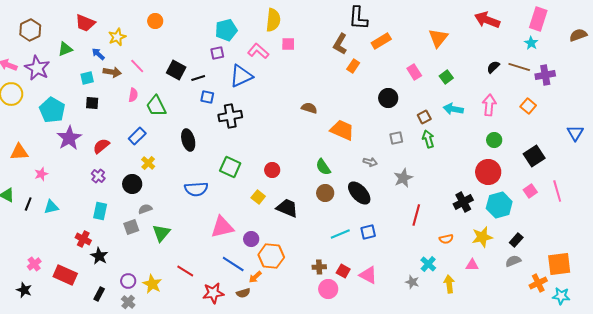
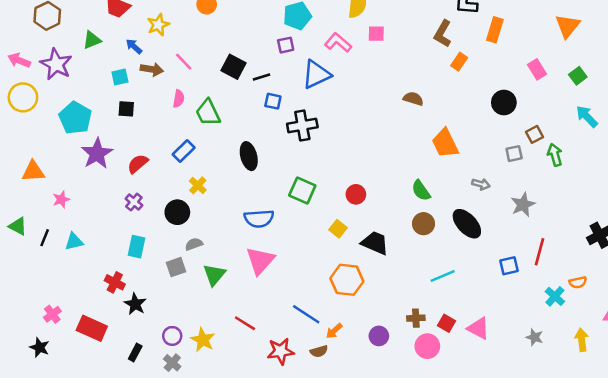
orange rectangle: (381, 41) -> (495, 30), turned -42
brown semicircle: (309, 108) -> (413, 99), moved
cyan arrow: (453, 109) -> (587, 117), turned 36
brown square: (424, 117) -> (534, 134), moved
orange trapezoid: (342, 130) -> (445, 143), turned -140
pink triangle: (222, 227) -> (260, 261), moved, turned -35
blue square: (368, 232) -> (509, 266), moved
purple circle: (251, 239) -> (379, 336), moved
orange hexagon: (271, 256) -> (347, 280), moved
cyan cross: (428, 264) -> (555, 296), moved

